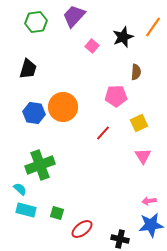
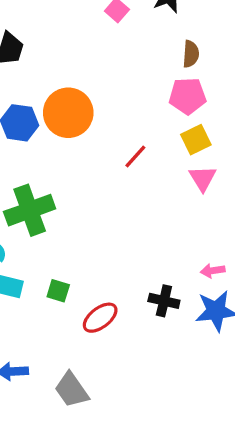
pink pentagon: (116, 96) -> (187, 96), moved
pink triangle: (143, 156) -> (203, 178), moved
black cross: (120, 239) -> (164, 301), moved

